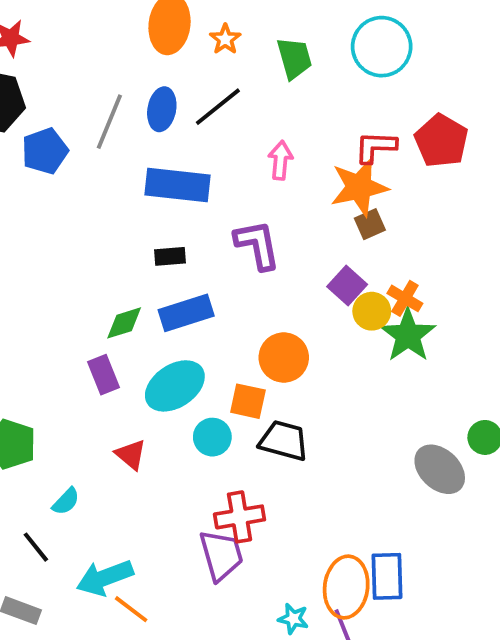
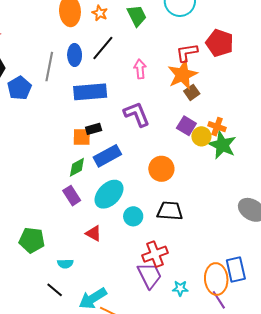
orange square: (248, 401) -> (82, 137), moved
cyan semicircle: (66, 501) -> (65, 264), turned 56
cyan star: (293, 619) -> (180, 288), moved

